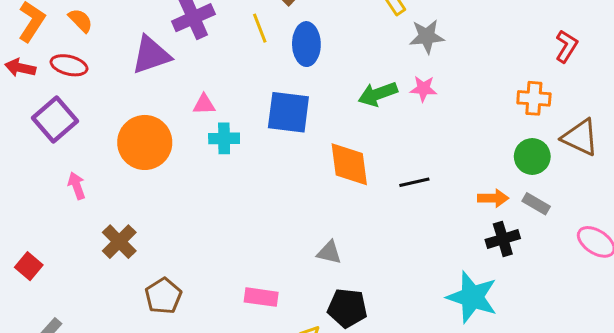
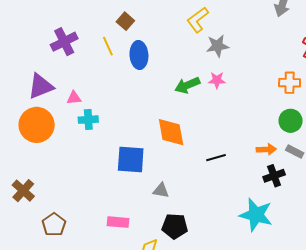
purple triangle: (151, 55) -> (41, 86), moved
blue square: (288, 112) -> (131, 159), moved
black line: (414, 182) -> (216, 158), moved

